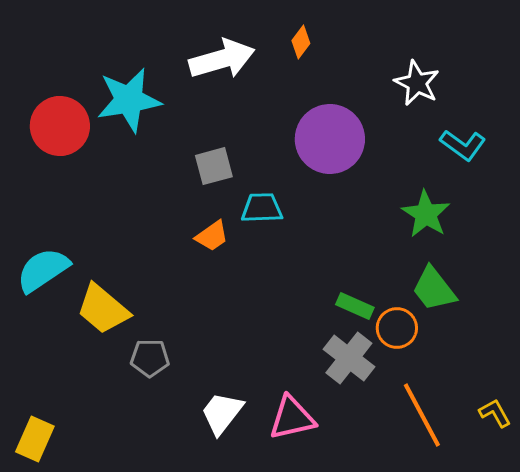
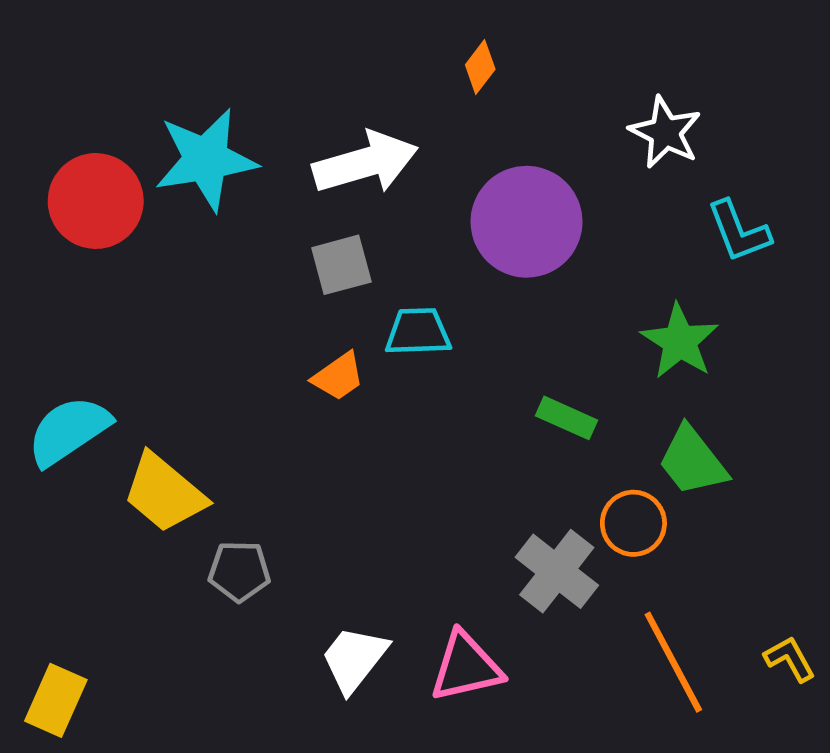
white arrow: (222, 59) -> (365, 163), moved
cyan L-shape: (463, 145) -> (739, 231), turned 33
green rectangle: (355, 306) -> (566, 418), moved

